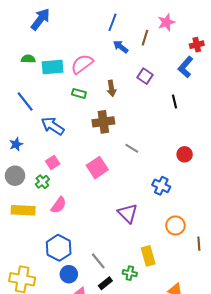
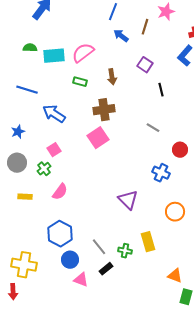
blue line: (25, 102) -> (27, 90), turned -35
black line: (174, 102) -> (161, 90), moved
gray line: (132, 148) -> (153, 128), moved
red circle: (185, 154) -> (180, 150), moved
pink square: (97, 168) -> (98, 138), moved
yellow rectangle: (23, 210) -> (25, 197), size x0.6
green cross: (130, 273) -> (125, 251), moved

